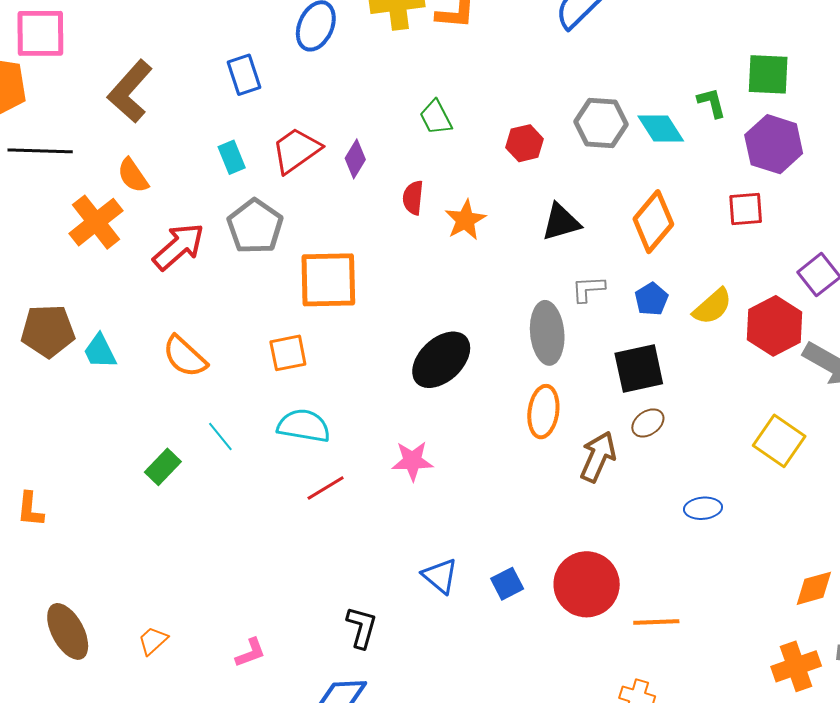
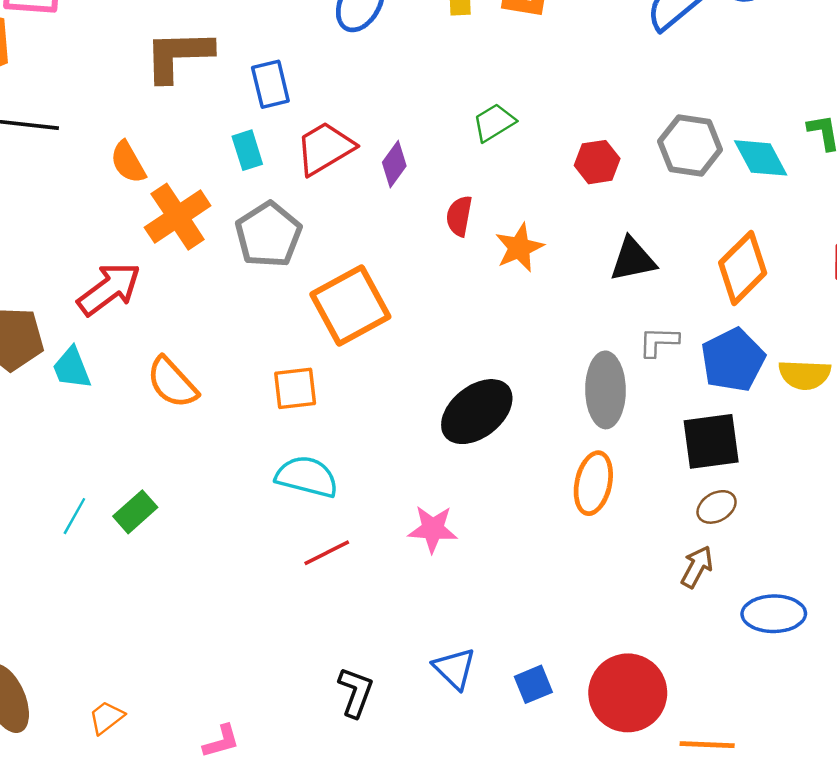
blue rectangle: (244, 75) -> (270, 84), moved
brown L-shape: (130, 91) -> (178, 55), moved, turned 42
green trapezoid: (436, 117) -> (494, 123), turned 81
orange cross: (96, 222) -> (178, 217), moved
red arrow: (179, 247) -> (109, 289), moved
orange square: (328, 280) -> (350, 305), turned -32
blue pentagon: (651, 299) -> (733, 360), size x1.6
yellow semicircle: (712, 307) -> (805, 375), turned 39
cyan line: (220, 437) -> (74, 516), moved, turned 64
brown arrow: (598, 457) -> (697, 567), moved, size x0.7
blue ellipse: (703, 508) -> (774, 614), size x1.4
black L-shape: (362, 627) -> (356, 692), moved

